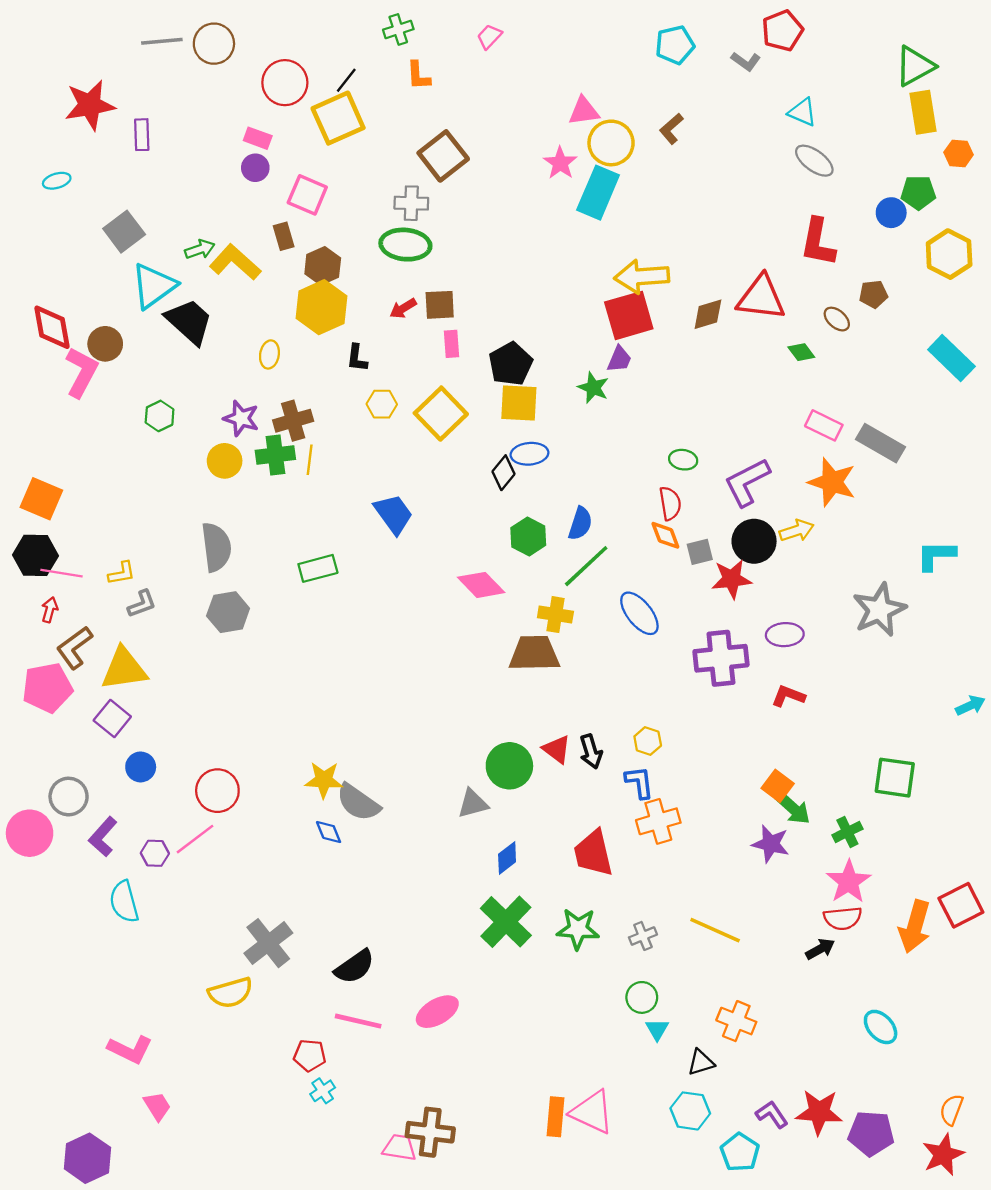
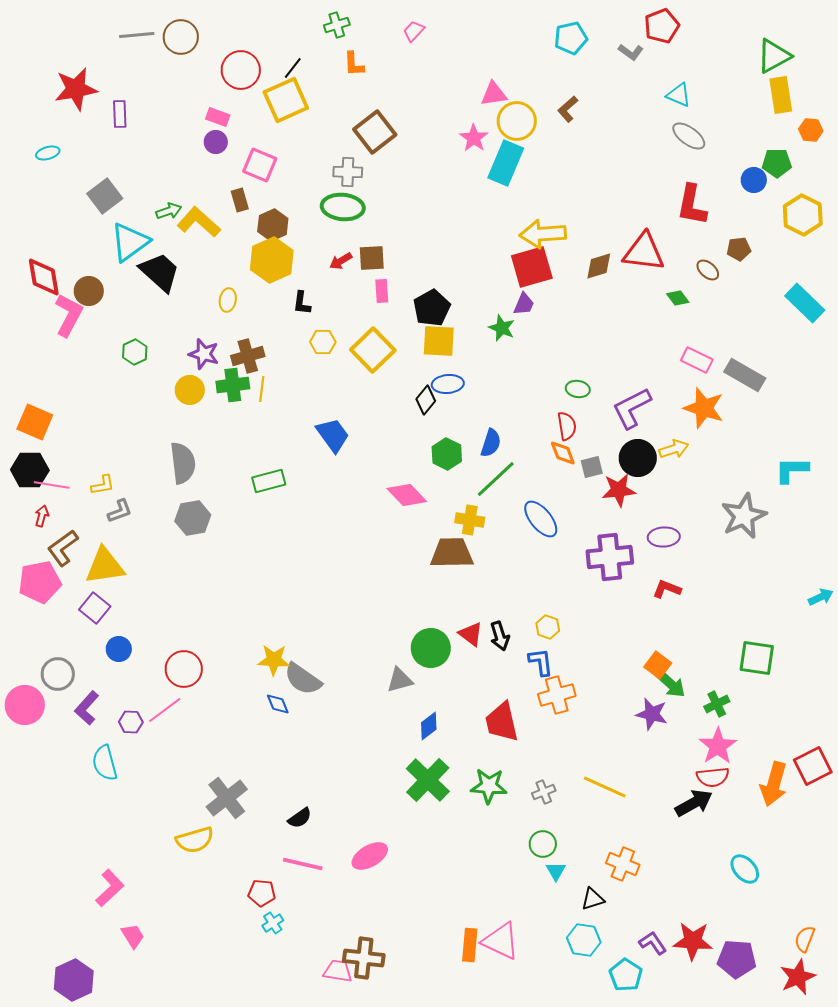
black arrow: (820, 949) -> (694, 803), size x1.5
black semicircle: (355, 967) -> (300, 818), size x0.7
pink L-shape: (130, 1049) -> (110, 888), turned -69

